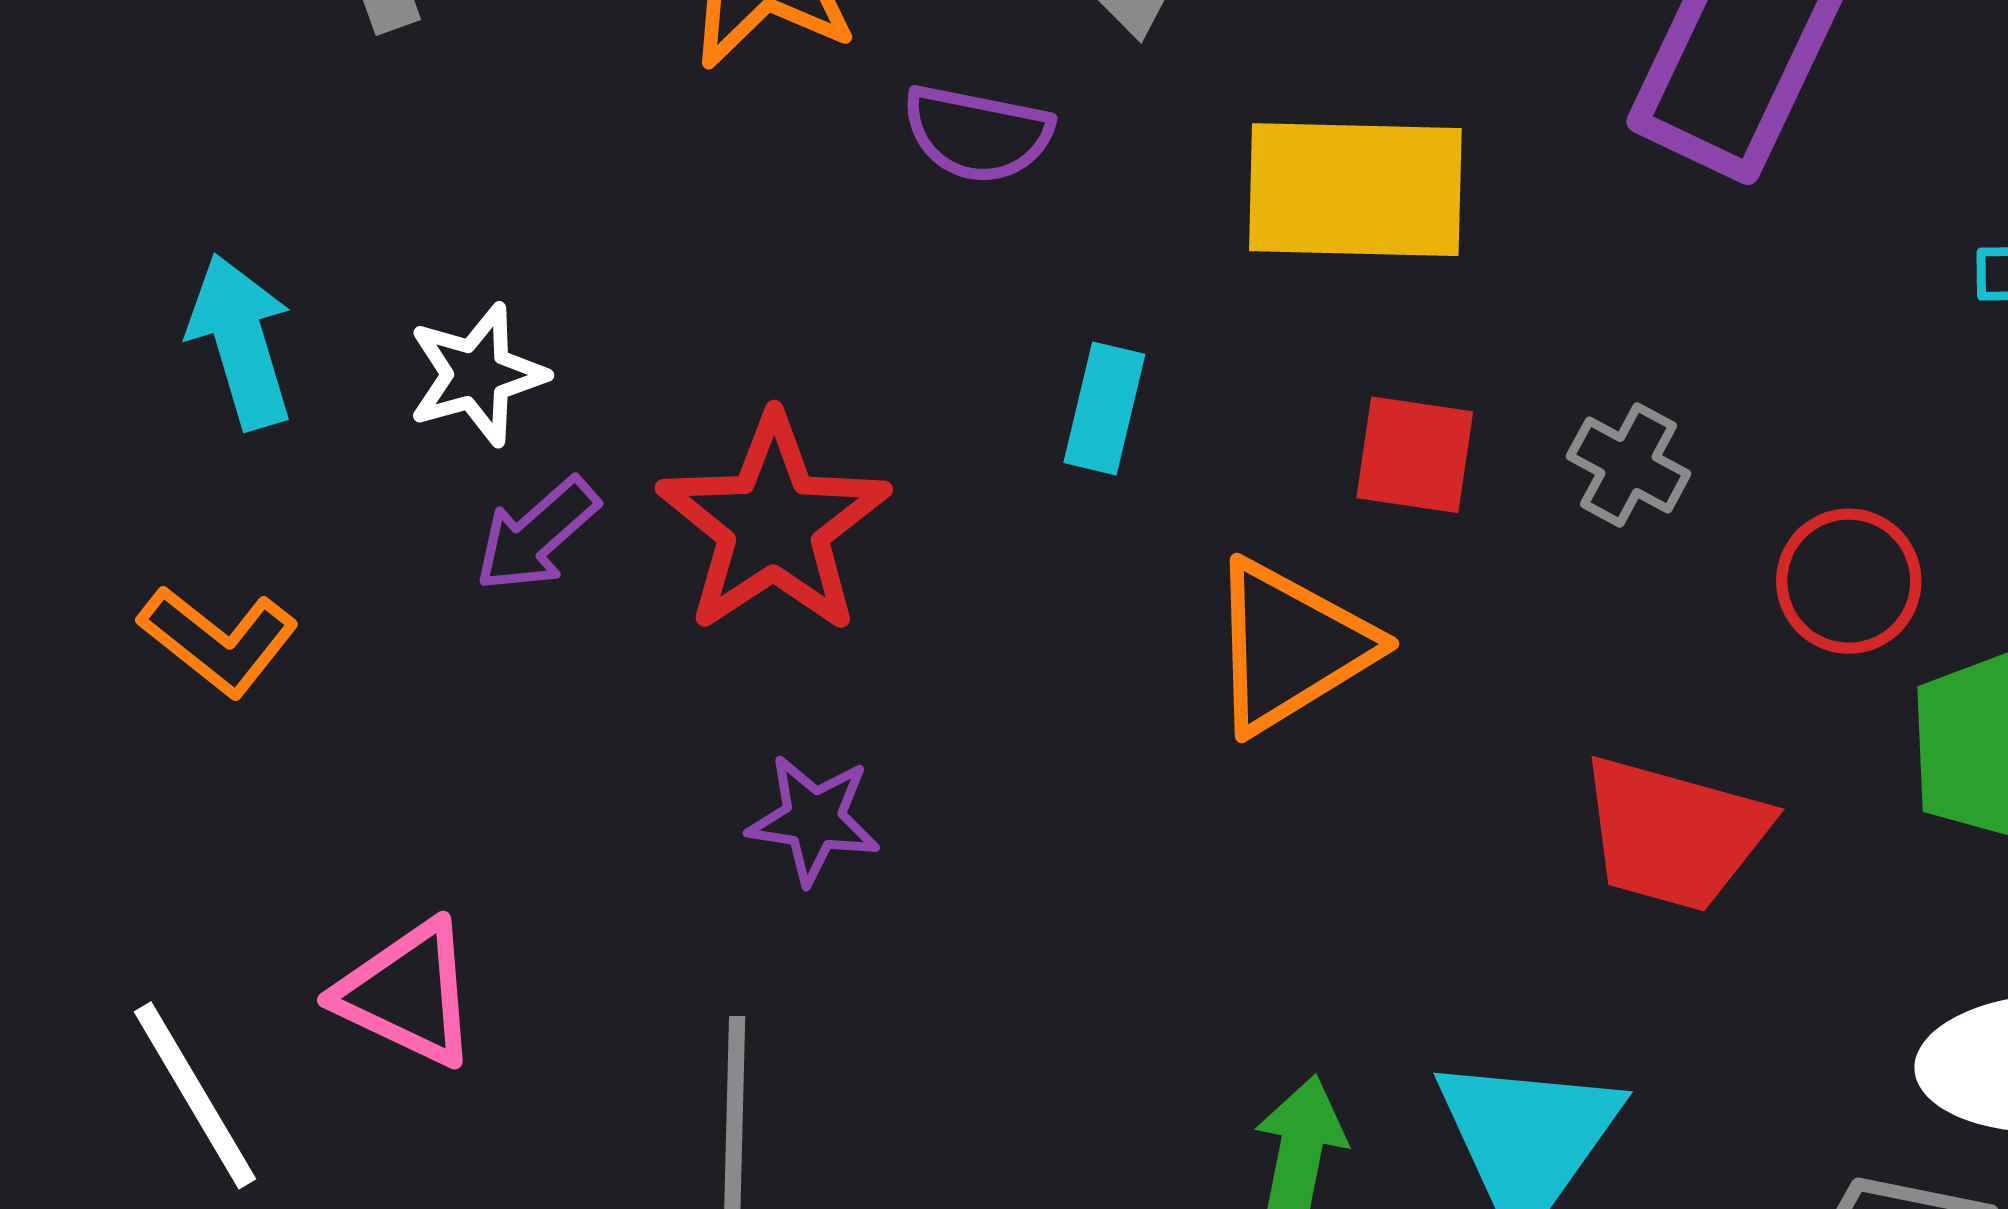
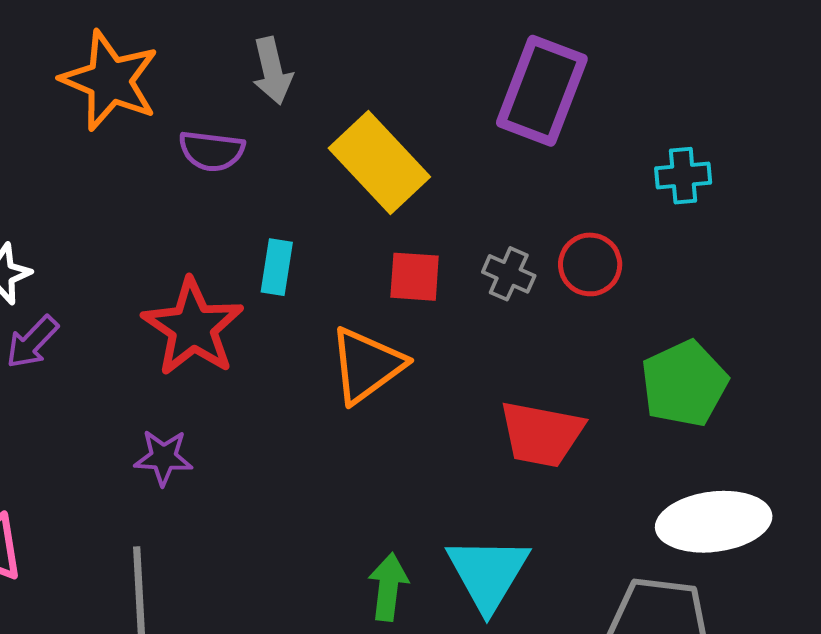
yellow rectangle: (1355, 190) -> (379, 162), turned 50
red star: (774, 525) -> (193, 327), moved
red circle: (1849, 581) -> (590, 264), moved

